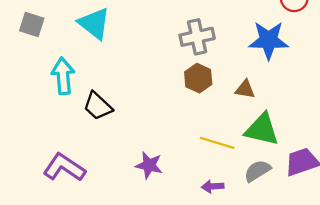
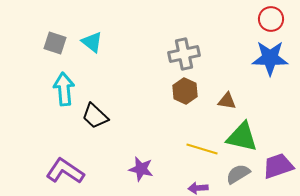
cyan triangle: (94, 23) -> (92, 42), size x0.7
gray square: (32, 25) -> (55, 43), moved
blue star: (269, 40) -> (270, 58), moved

